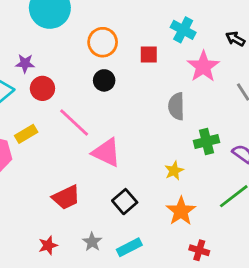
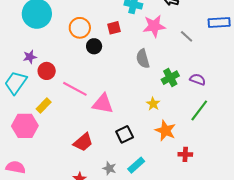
pink star: (203, 67) -> (154, 26), turned -30
black circle: (104, 80) -> (94, 46), moved
black square: (125, 202) -> (125, 134), turned 30

